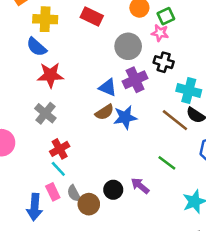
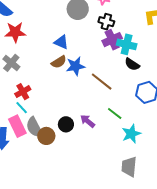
purple cross: (135, 80) -> (112, 40), moved
brown line: (175, 120) -> (102, 82), moved
green line: (167, 163) -> (115, 113), moved
pink rectangle: (53, 192) -> (17, 126), size x1.5
gray semicircle: (74, 193) -> (34, 127), size x1.5

